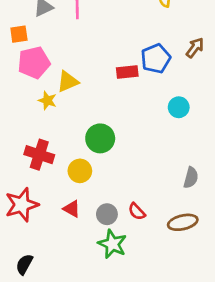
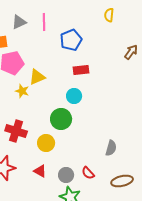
blue pentagon: (156, 59) -> (71, 40), moved
cyan circle: (179, 107) -> (74, 96), moved
gray semicircle: (191, 178) -> (111, 148), moved

